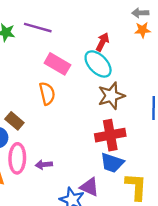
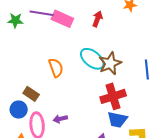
pink rectangle: (57, 64) -> (62, 19), moved
cyan ellipse: (98, 64) -> (92, 59), moved
purple arrow: (44, 165) -> (60, 119), moved

